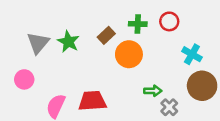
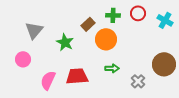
green star: (68, 42) -> (65, 42), moved
cyan cross: (192, 54) -> (165, 20), moved
green arrow: (153, 91) -> (112, 68), moved

